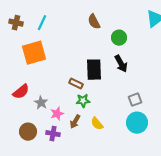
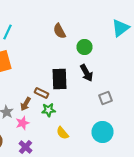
gray square: (135, 100) -> (106, 98), moved
brown arrow: (75, 122) -> (26, 104), moved
purple cross: (53, 134) -> (26, 147), moved, turned 32

